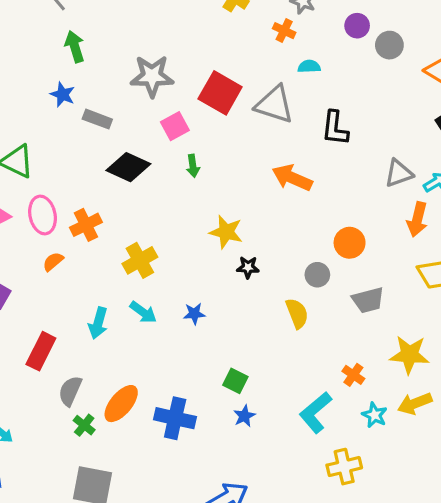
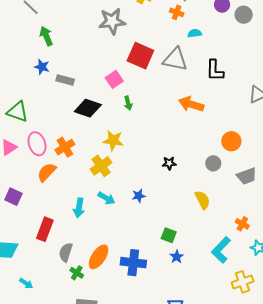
gray star: (152, 76) -> (112, 21), moved
yellow star: (226, 232) -> (113, 140), moved
orange semicircle: (53, 262) -> (47, 172), size x1.5
yellow semicircle: (297, 313) -> (202, 200), moved

